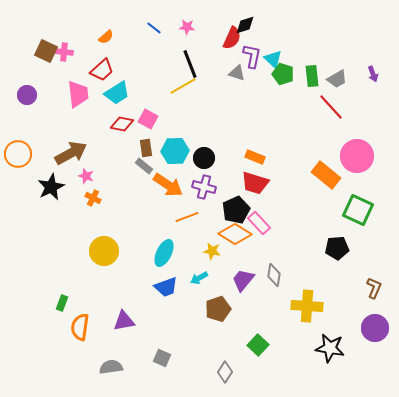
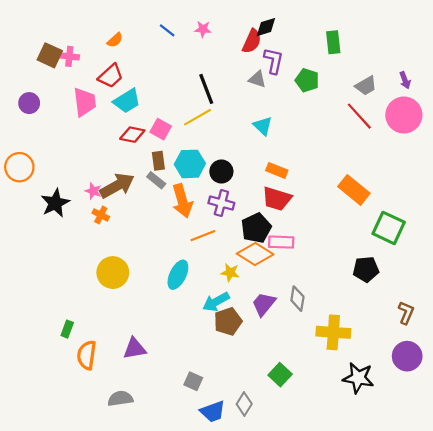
cyan triangle: (273, 59) -> (263, 126), moved
black line: (190, 64) -> (206, 89), moved
green rectangle: (312, 76) -> (333, 42), moved
yellow line: (183, 86) -> (197, 117), moved
brown arrow: (71, 153) -> (117, 186), moved
pink circle: (357, 156) -> (404, 115), moved
orange arrow: (168, 185) -> (182, 201), turned 40
pink rectangle: (259, 223) -> (281, 242), turned -45
cyan arrow: (199, 278) -> (216, 302), size x1.4
blue trapezoid: (166, 287) -> (213, 412), moved
brown pentagon: (218, 309) -> (228, 321), moved
gray square: (162, 358) -> (193, 381), moved

